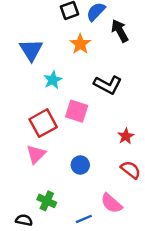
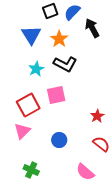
blue triangle: (31, 50) -> (31, 35), moved
black L-shape: (108, 85) -> (65, 64), moved
pink square: (77, 111) -> (56, 95), turned -30

